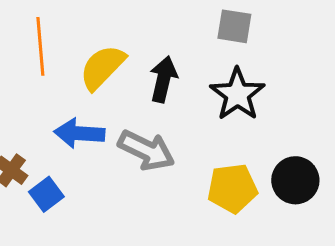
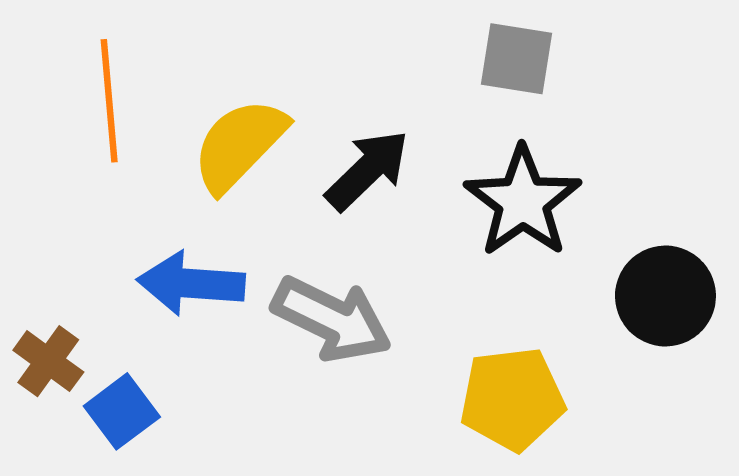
black arrow: (163, 79) -> (367, 170), turned 33
black circle: (295, 180) -> (665, 296), moved

